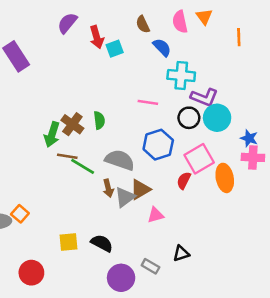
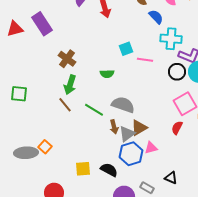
cyan square: (115, 49) -> (126, 49), moved
green semicircle: (99, 120) -> (107, 74), turned 96
brown cross: (72, 124) -> (67, 59), moved
blue hexagon: (158, 145) -> (131, 154), moved
brown line: (67, 156) -> (65, 105), moved, turned 42
red semicircle: (184, 180) -> (177, 128), moved
black triangle: (181, 253) -> (171, 178), turned 40

